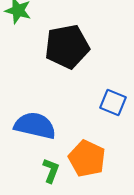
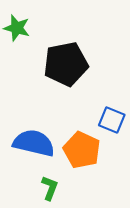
orange pentagon: (87, 159) -> (82, 150), moved

